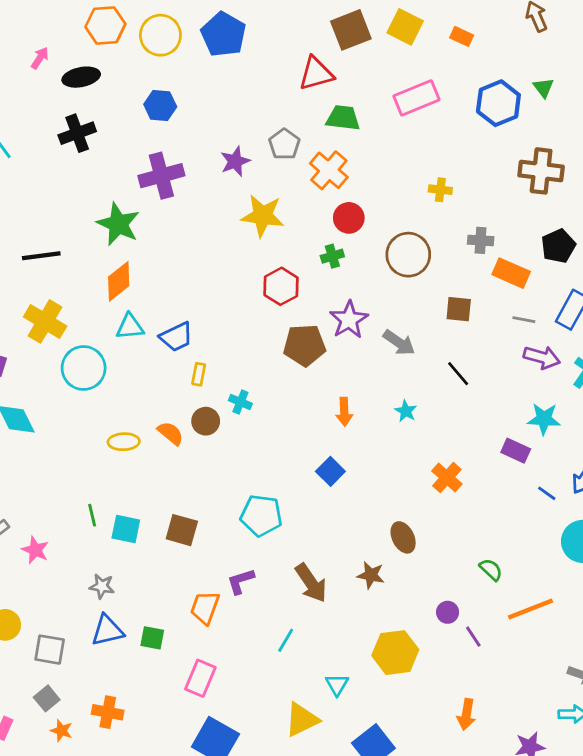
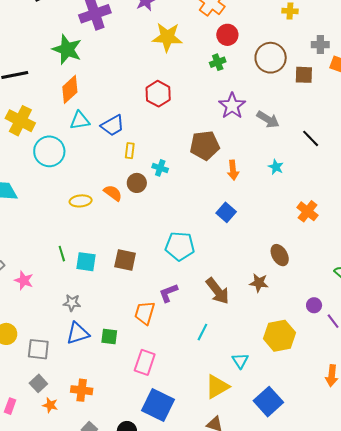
red hexagon: (281, 286) -> (158, 94), moved
brown square: (459, 309) -> (304, 75), moved
brown pentagon: (305, 345) -> (205, 145), moved

